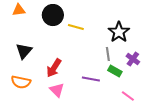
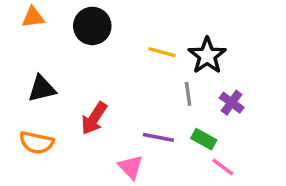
yellow line: (76, 27) -> (162, 52), moved
black triangle: (24, 51) -> (42, 89), turned 36
green rectangle: (115, 71) -> (204, 139), moved
pink triangle: (57, 90) -> (131, 167), moved

